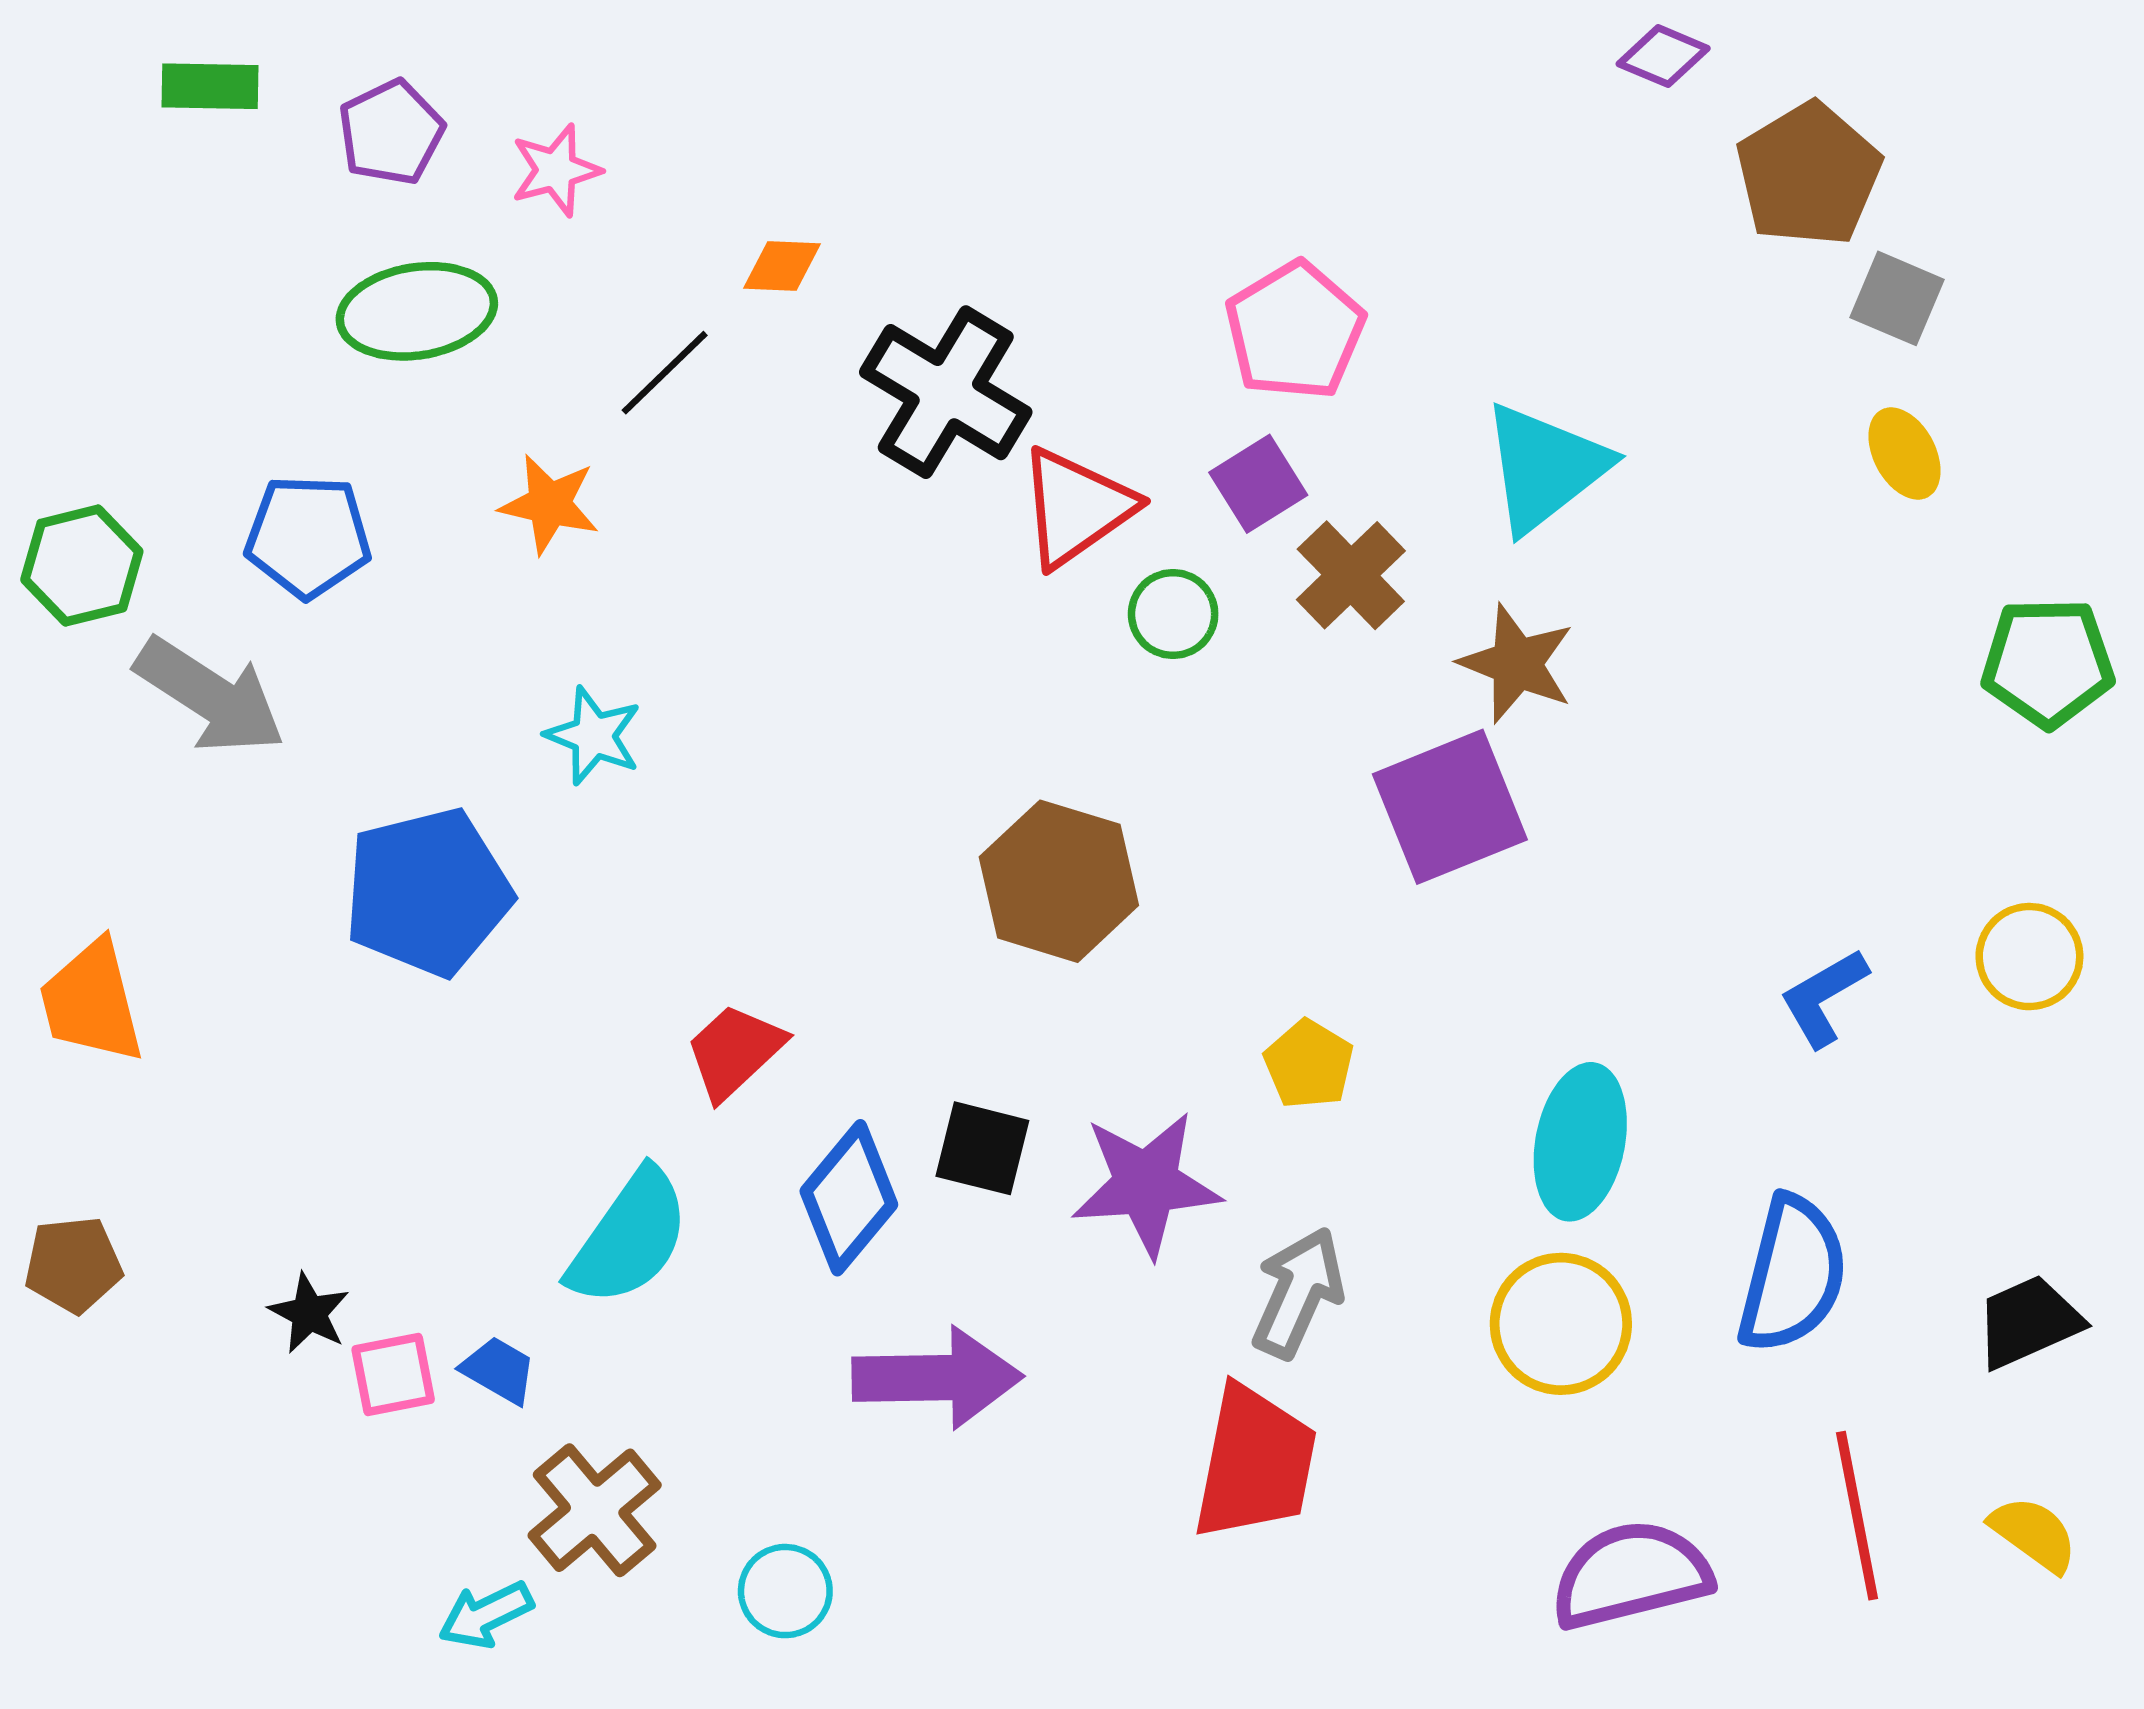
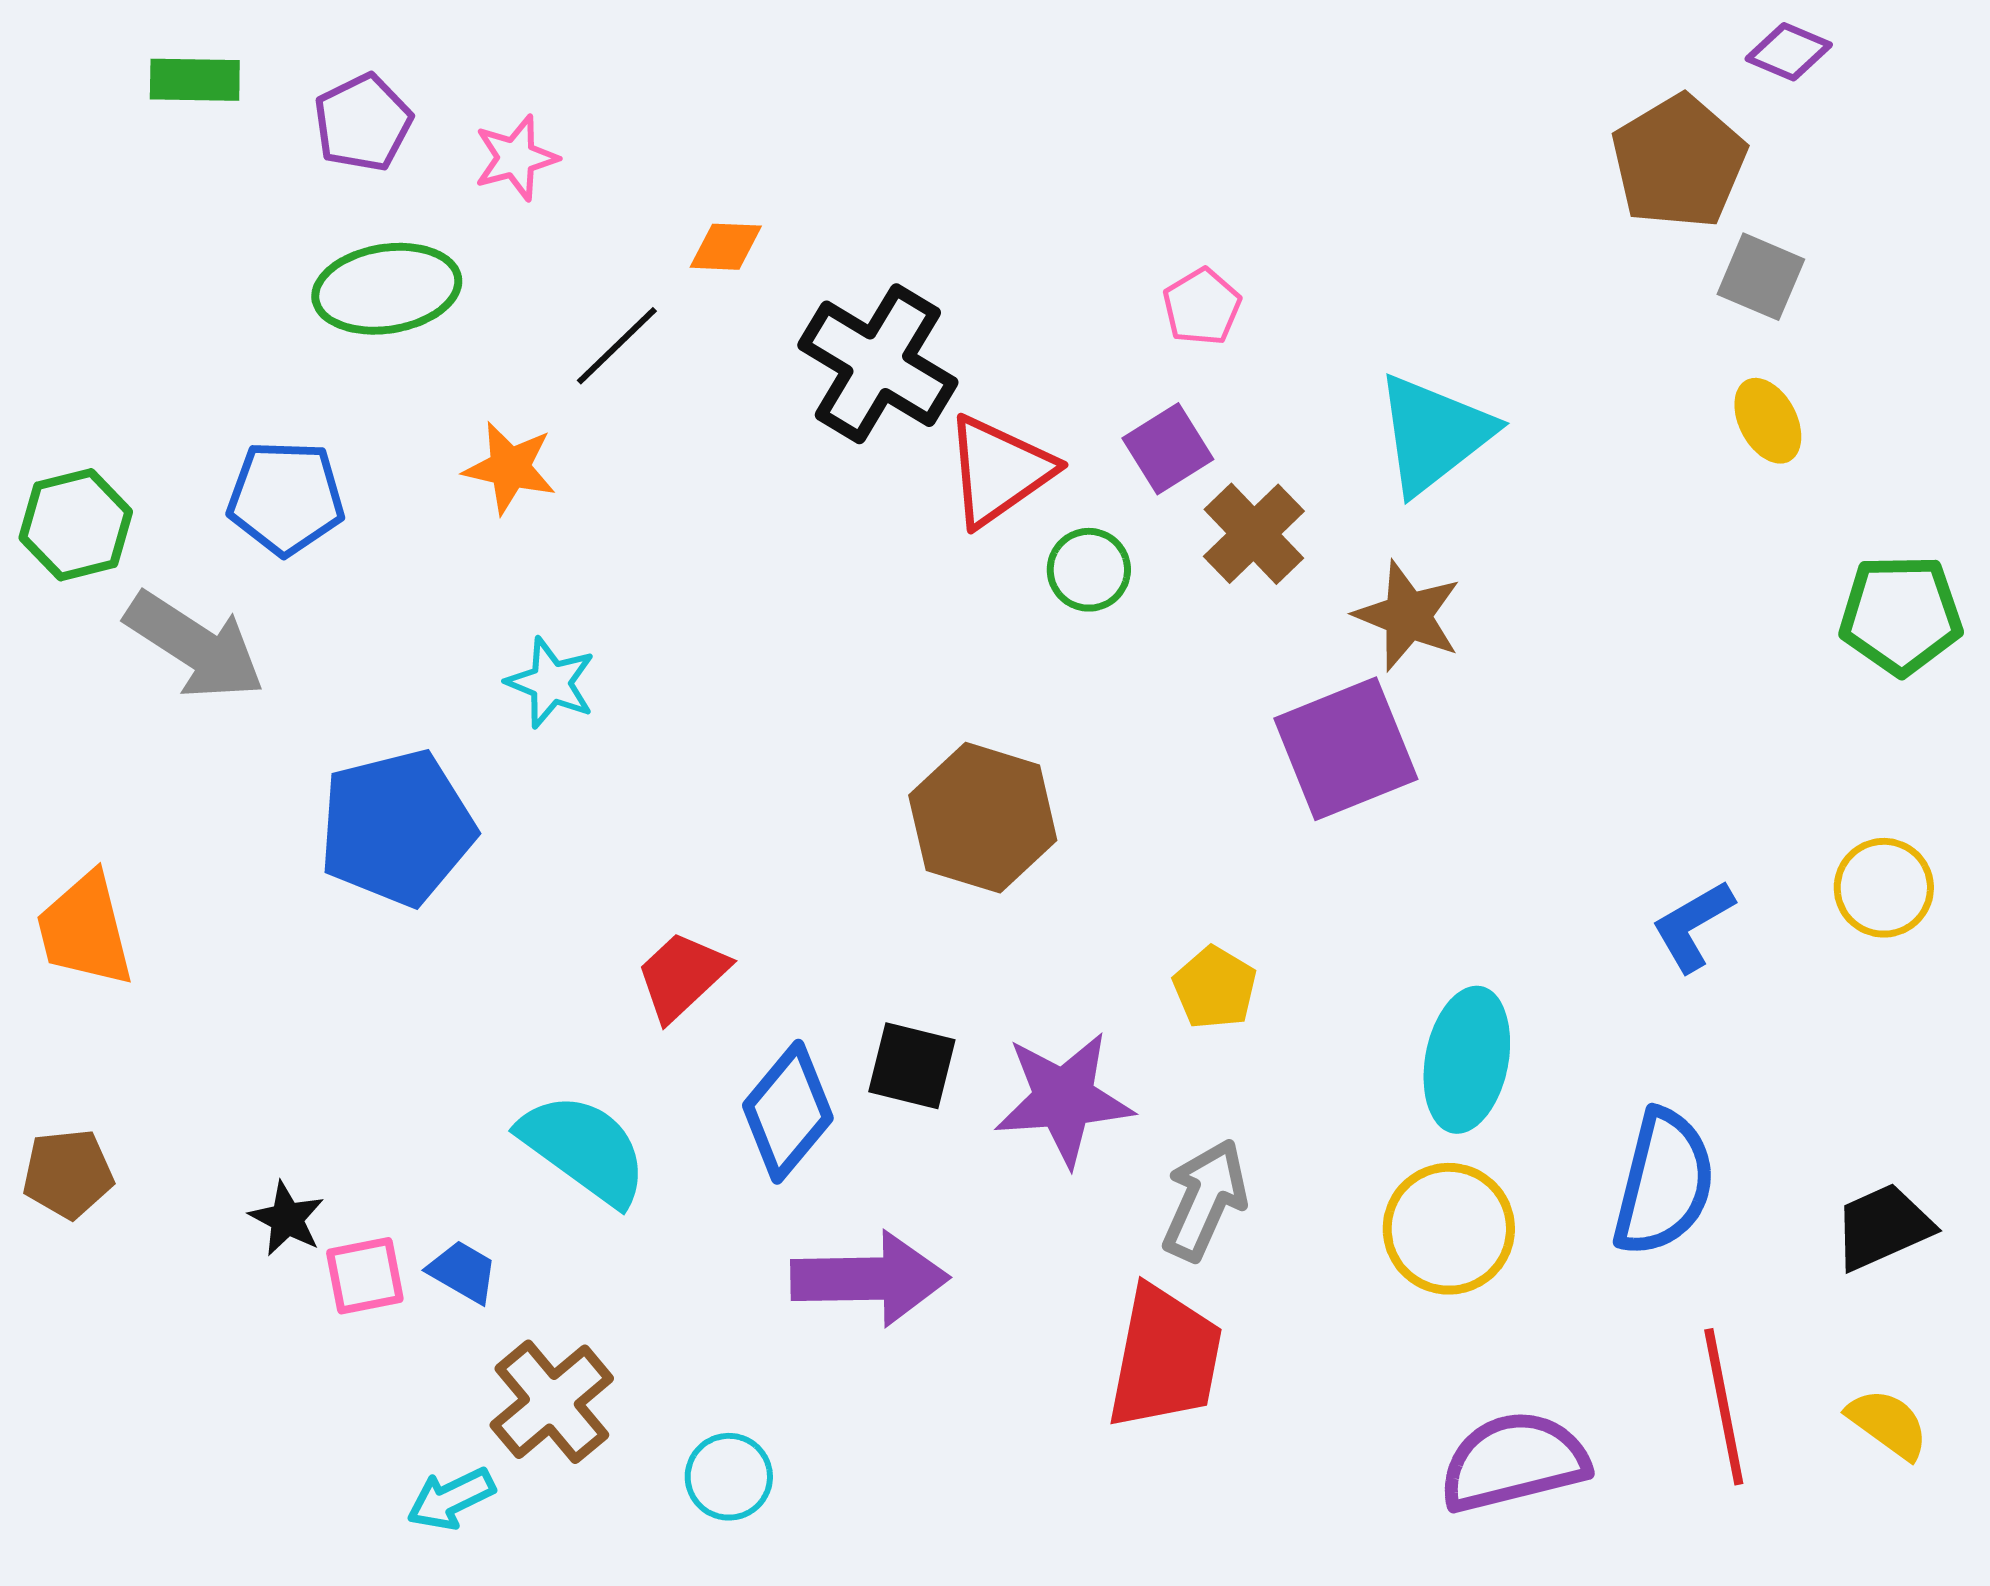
purple diamond: (1663, 56) -> (1789, 52), moved
pink pentagon: (1295, 331) -> (1202, 307), size x0.6
cyan semicircle: (629, 1238) -> (584, 1149), turned -89

